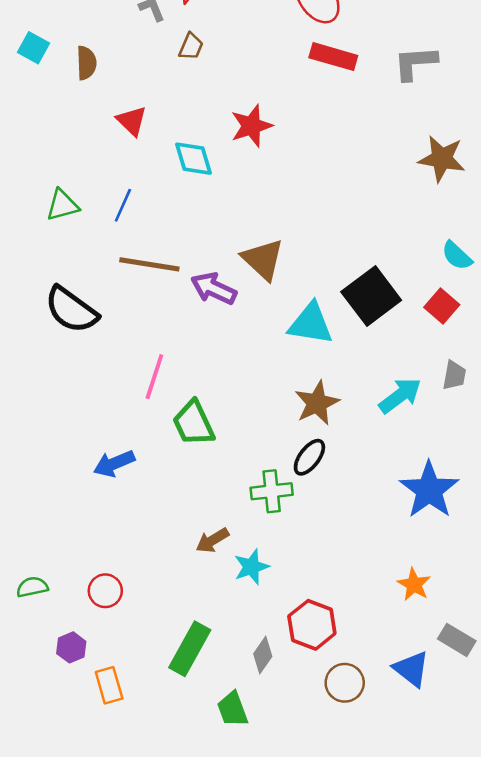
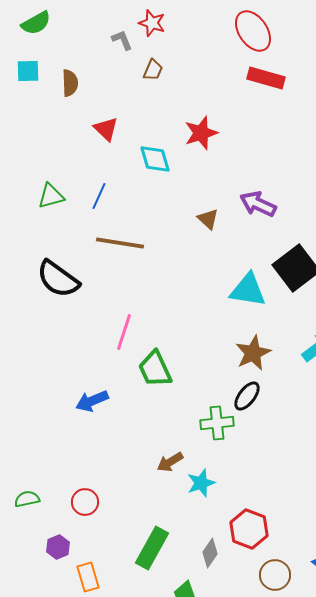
cyan square: (33, 48) -> (28, 71), turned -30
brown triangle: (263, 259) -> (208, 219), moved, size x0.6
purple arrow: (214, 288) -> (258, 204), moved

